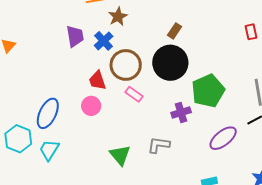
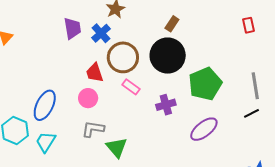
purple cross: (181, 113) -> (166, 105), moved
purple ellipse: (223, 138) -> (204, 129), moved
gray L-shape: (159, 145) -> (93, 129), moved

